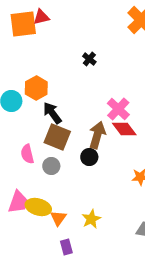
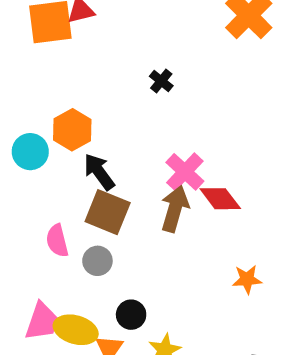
pink cross: (118, 109) -> (185, 172), moved
black circle: (89, 157) -> (131, 315), moved

